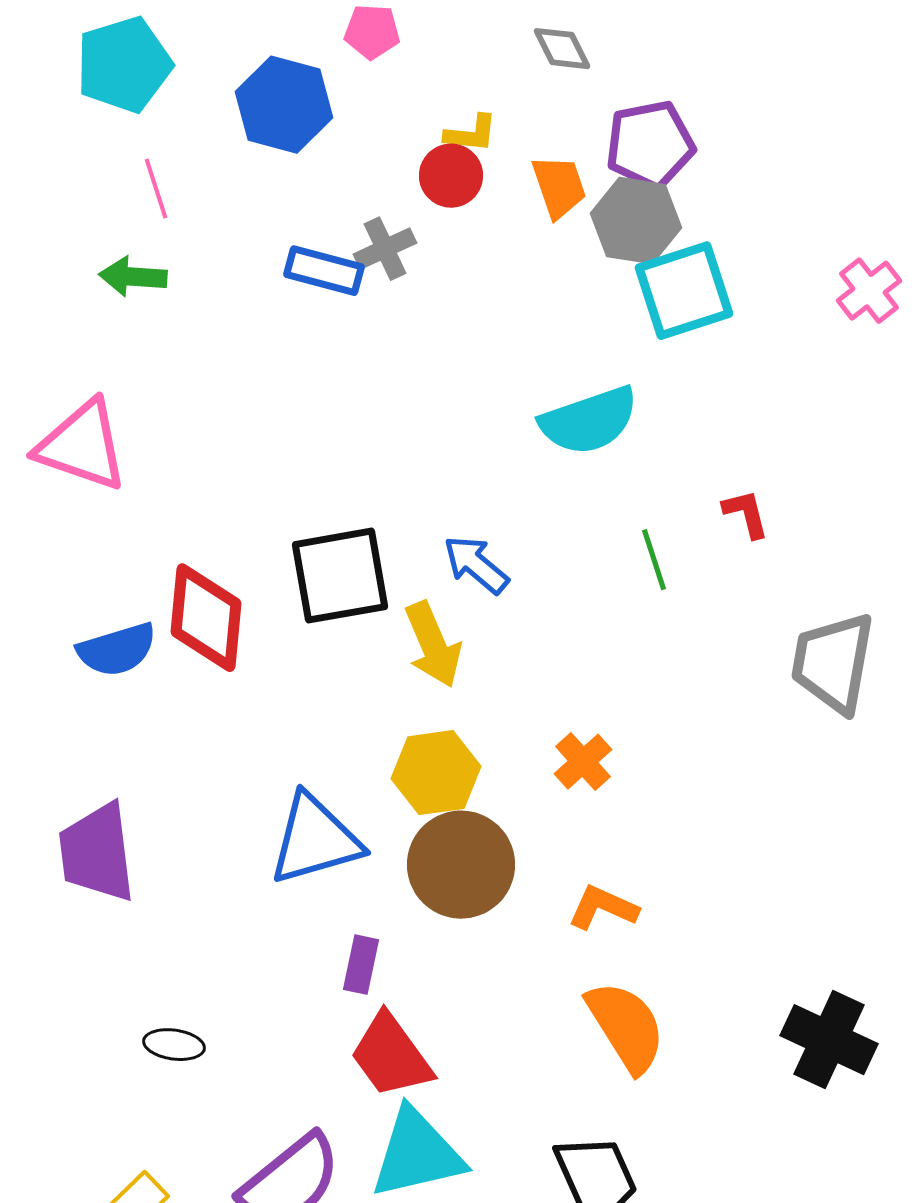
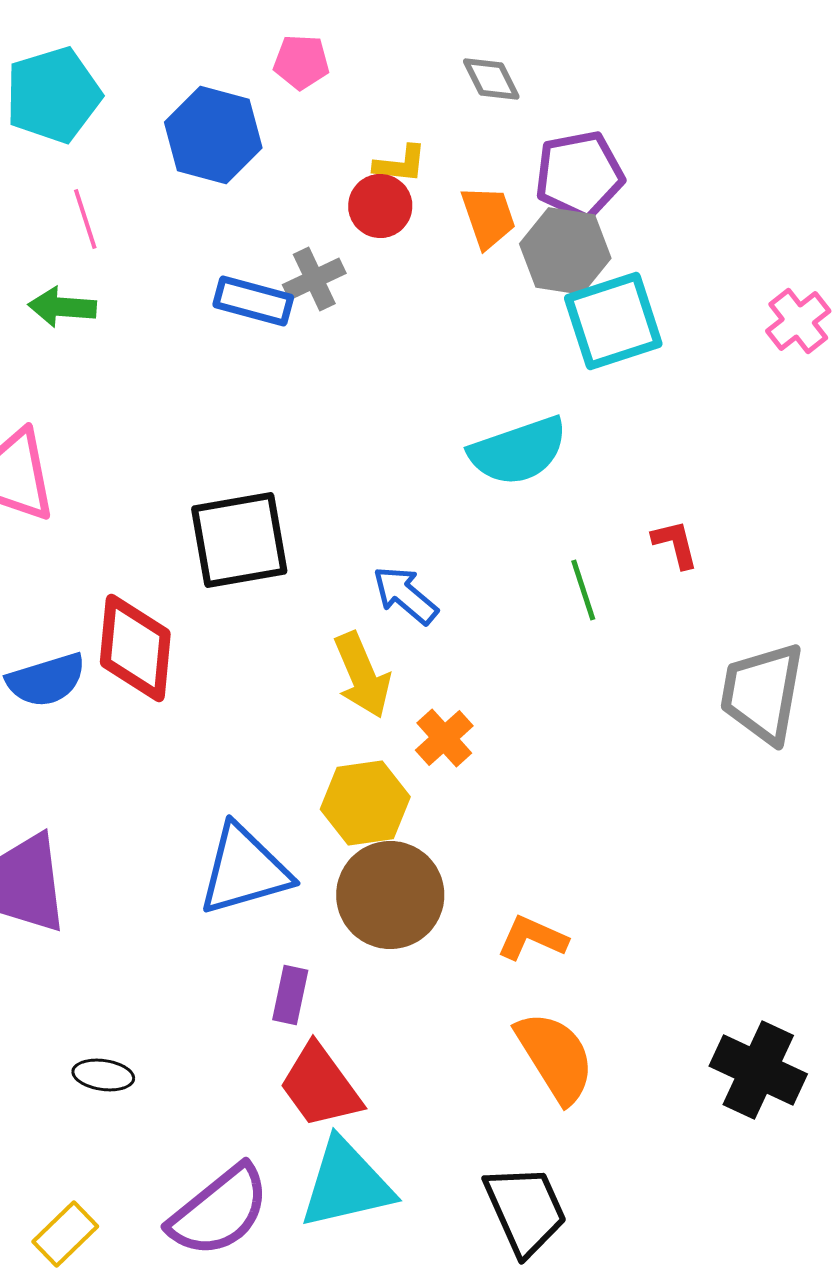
black square: (340, 576) -> (239, 540), moved
orange cross: (583, 762) -> (444, 738), moved

